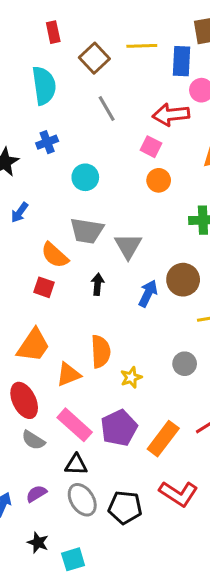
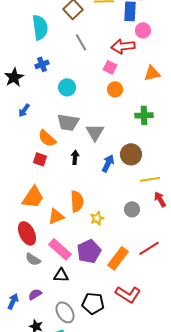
gray ellipse: (82, 500) -> (65, 312), moved

